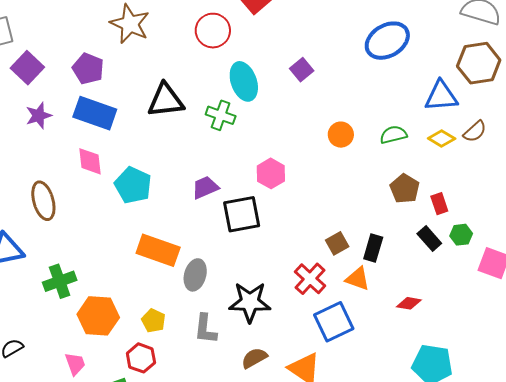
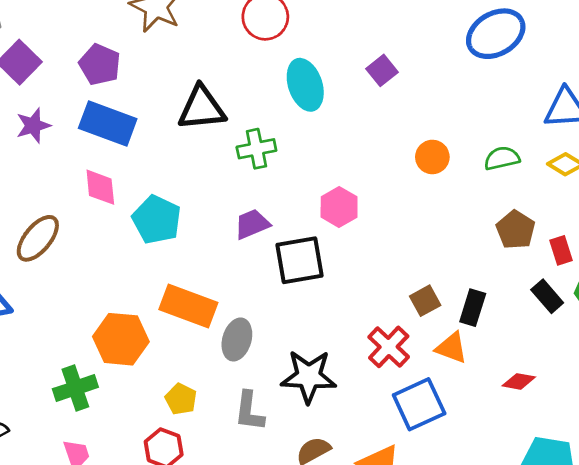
green cross: (221, 115) -> (256, 149), moved, turned -32
brown ellipse: (43, 201) -> (38, 238), turned 54
green cross: (60, 281) -> (75, 388), moved
orange hexagon: (98, 316) -> (121, 339), moved

